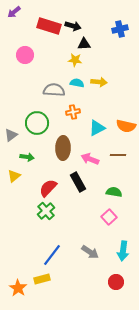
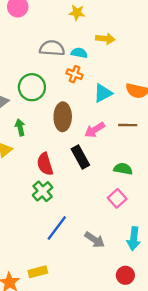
cyan semicircle: (77, 83) -> (79, 53), moved
orange cross: (73, 112) -> (74, 74), turned 32
green arrow: (27, 157) -> (20, 127), turned -112
pink arrow: (90, 159) -> (95, 130), turned -54
red semicircle: (48, 188) -> (45, 164), turned -60
blue line: (52, 255) -> (57, 228), moved

